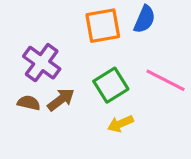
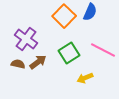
orange square: (103, 26) -> (64, 16), turned -35
yellow arrow: (120, 124) -> (85, 78), moved

